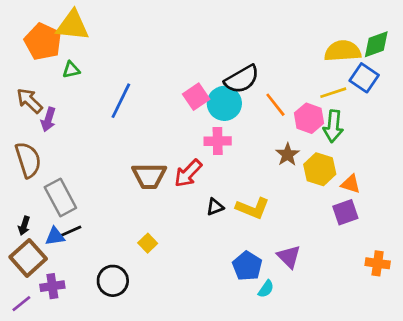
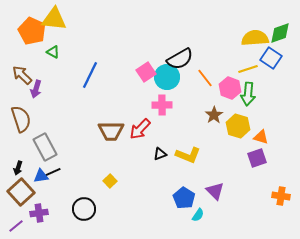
green triangle: (71, 70) -> (53, 52), turned 40

